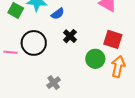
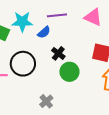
green circle: (95, 59) -> (69, 72), moved

